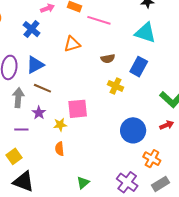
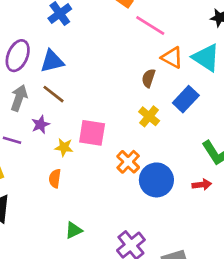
orange triangle: (72, 44) -> (172, 58), moved, turned 30
brown semicircle: (108, 59) -> (148, 78), turned 104
orange cross: (152, 159) -> (128, 162), moved

